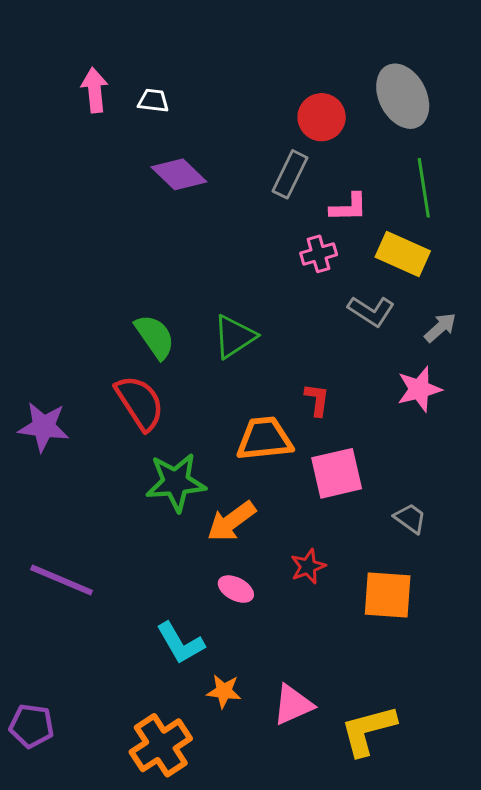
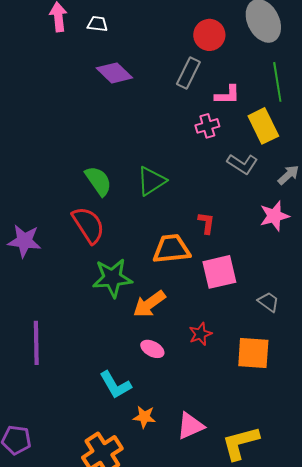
yellow rectangle: (403, 254) -> (263, 126), turned 40
purple line: (62, 580) -> (36, 343), turned 66

